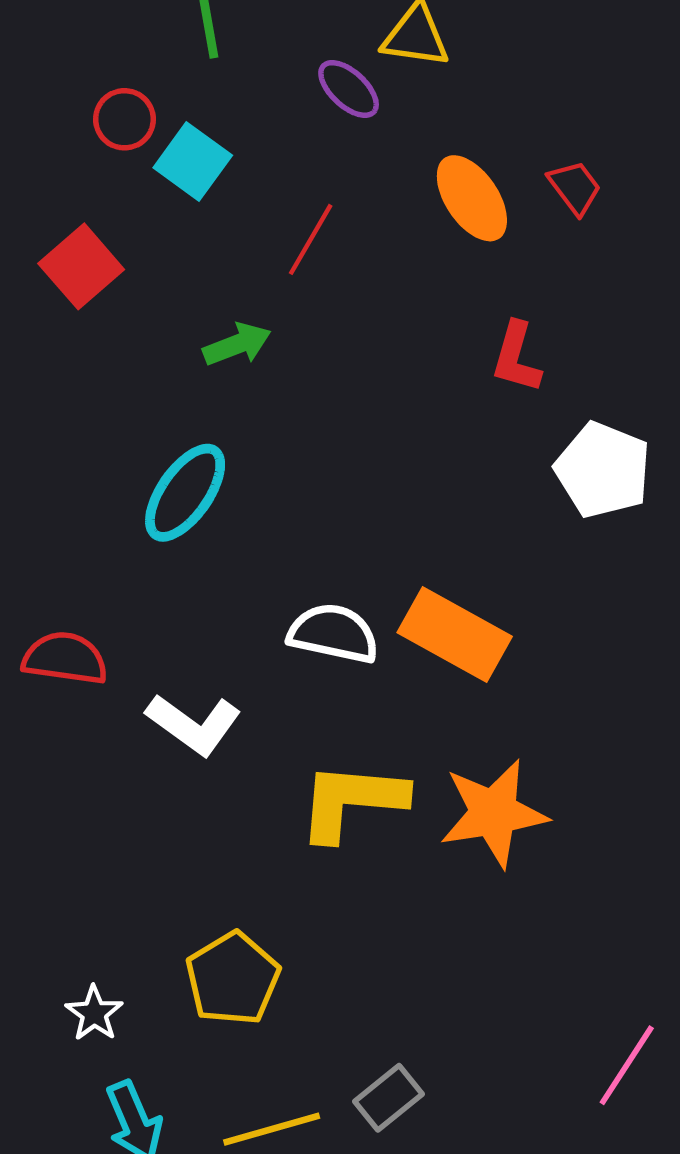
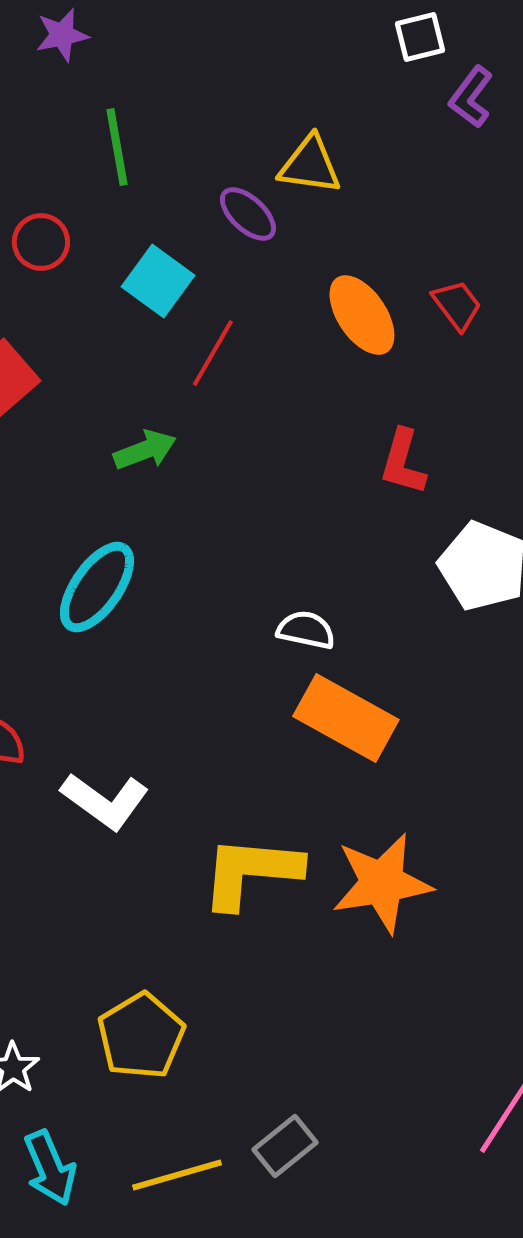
cyan square: (193, 161) -> (158, 281), moved
white semicircle: (333, 633) -> (306, 630), moved, size x0.7

